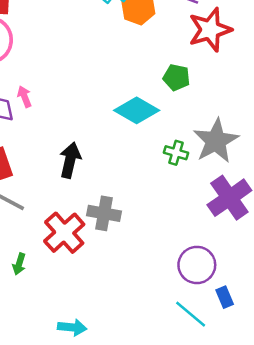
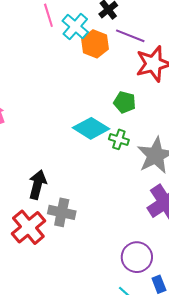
green cross: (176, 153) -> (119, 139), moved
black arrow: (70, 160) -> (37, 185), moved

